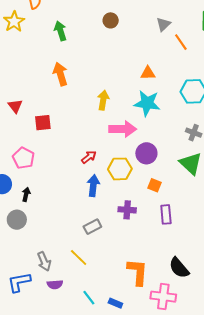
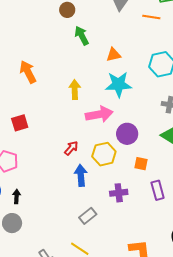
green arrow: (60, 31) -> (82, 36), moved
orange line: (181, 42) -> (151, 17), moved, turned -36

